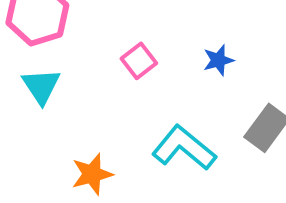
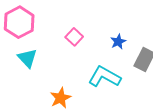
blue star: (218, 60) -> (118, 42), moved

